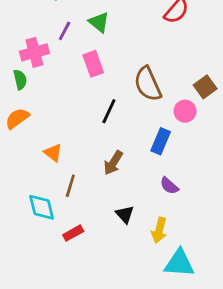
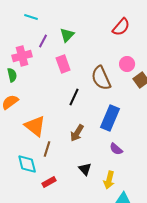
green triangle: (99, 22) -> (67, 35), turned 35
pink circle: (185, 111) -> (127, 64), moved
blue rectangle: (161, 141) -> (110, 118), size x1.4
orange triangle: (53, 153) -> (35, 126), size x1.6

